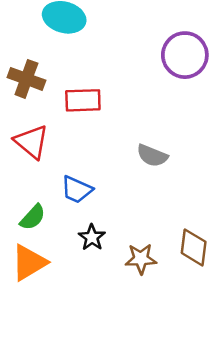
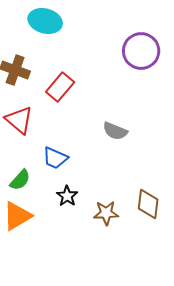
red rectangle: (83, 100) -> (60, 87), turned -48

